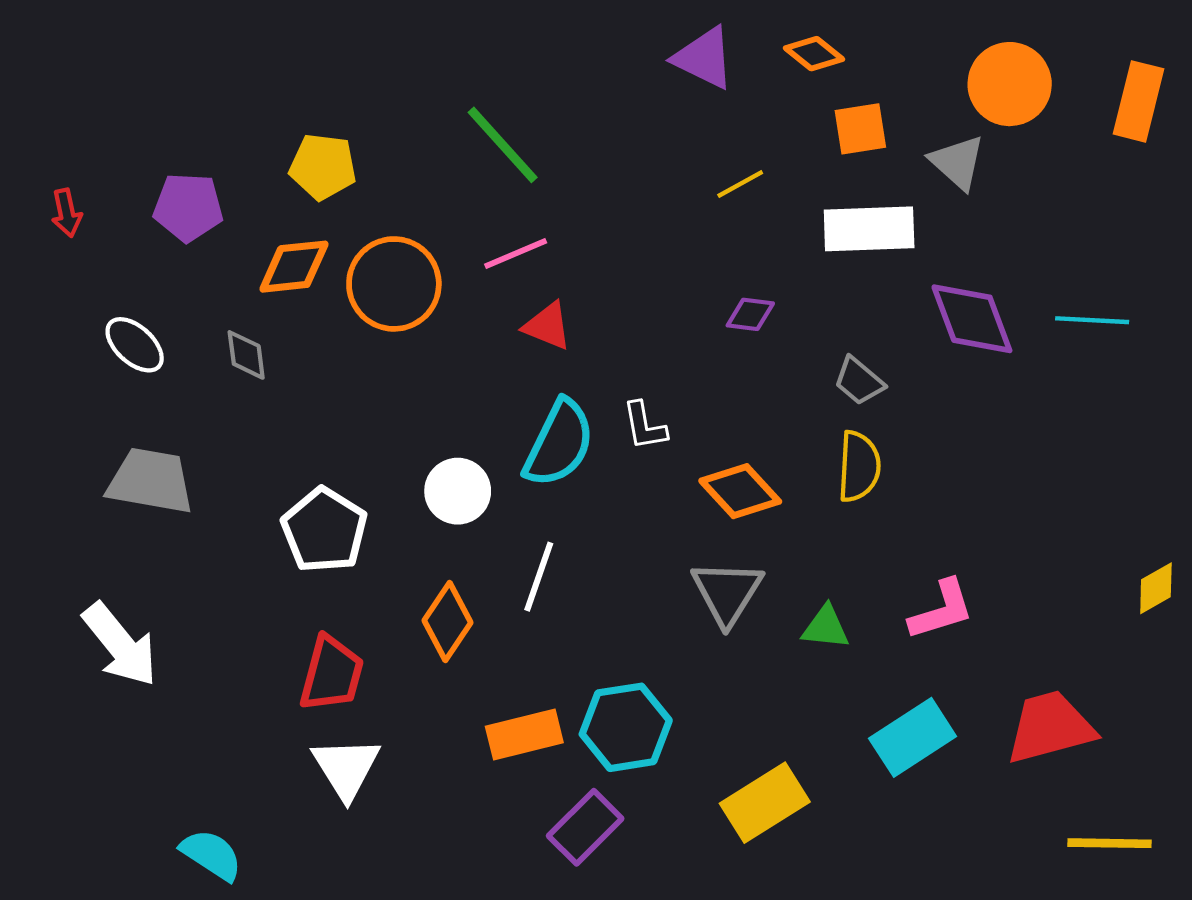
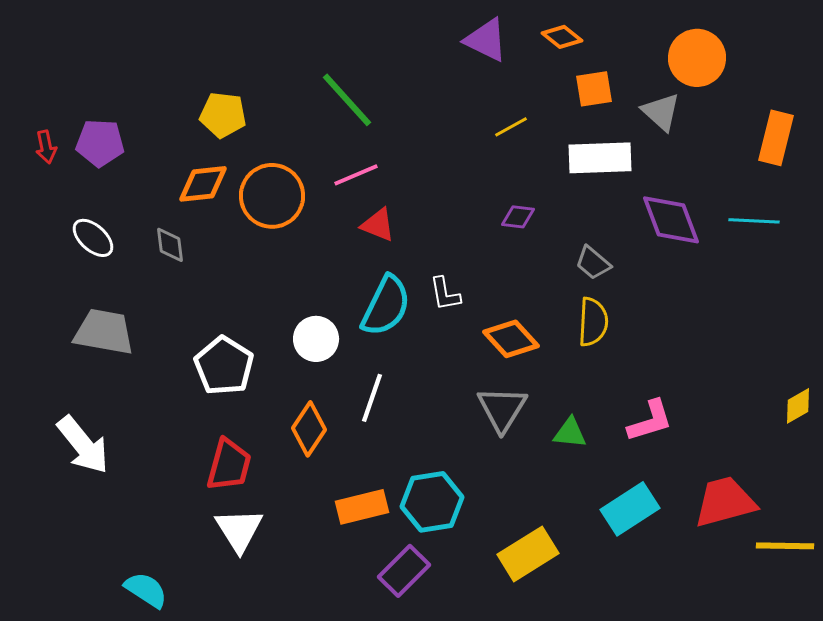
orange rectangle: (1139, 101) -> (776, 138), moved
purple pentagon: (188, 207) -> (100, 143), moved
yellow line: (1110, 843) -> (785, 546), moved

